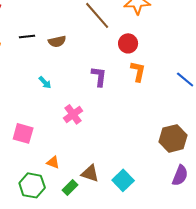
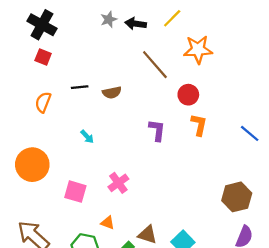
cyan arrow: (45, 82) -> (87, 137), moved
pink cross: (73, 114) -> (118, 183), moved

